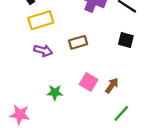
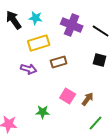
yellow rectangle: (41, 20) -> (39, 43), moved
green star: (55, 92) -> (43, 112), moved

